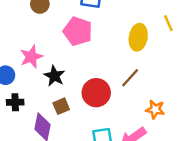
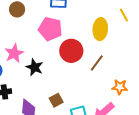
red circle: (96, 93) -> (71, 51), moved
brown square: (61, 106) -> (56, 100), moved

